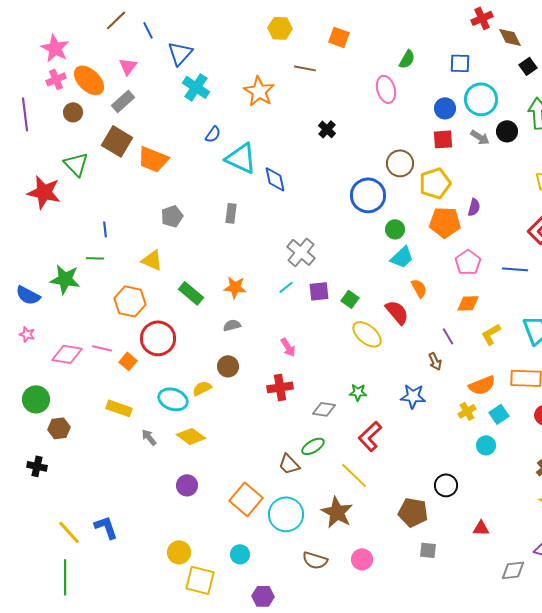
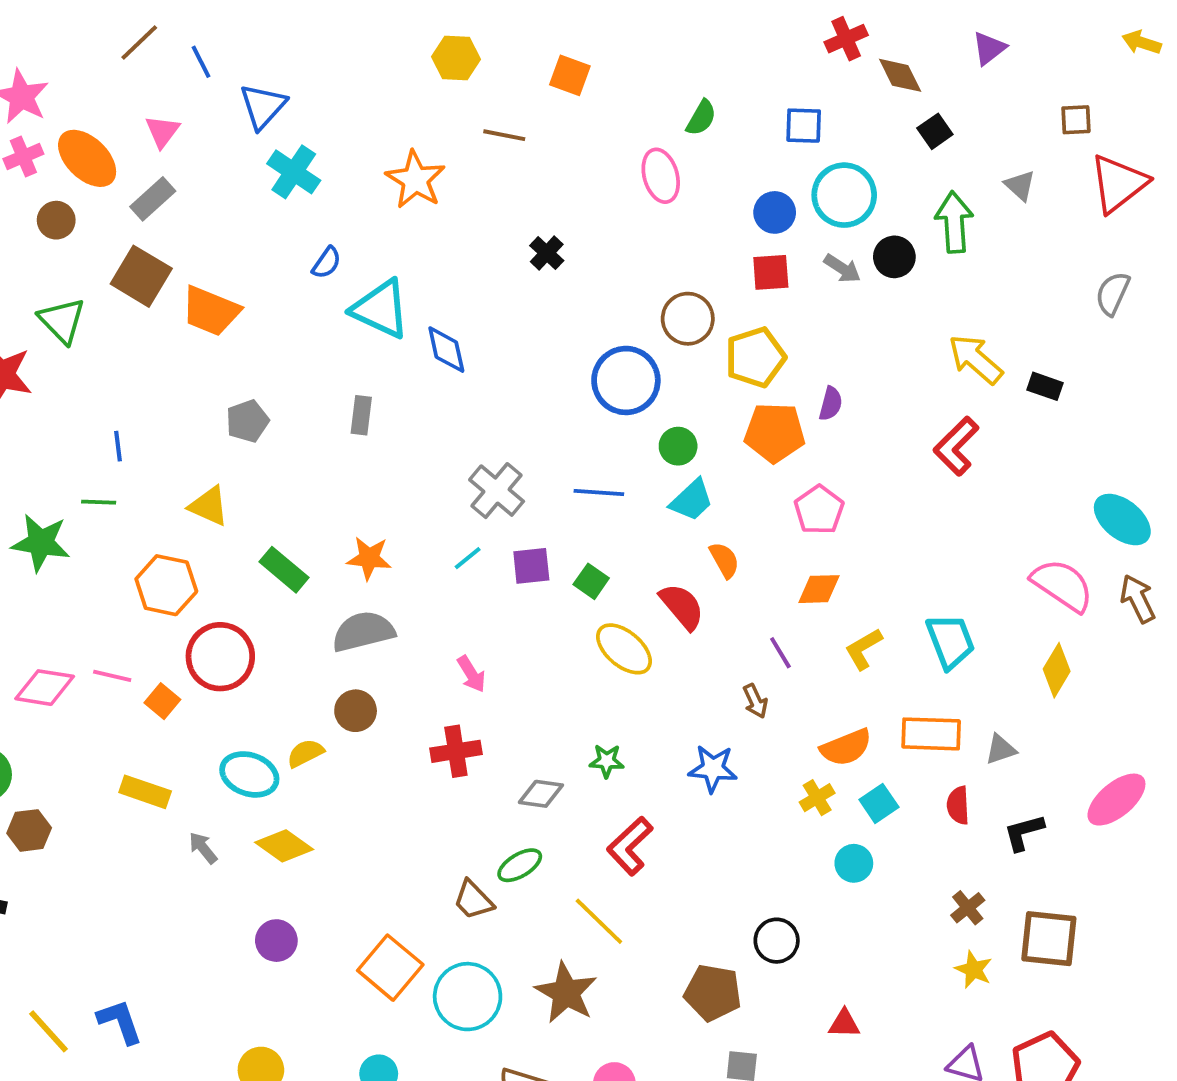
blue line: (515, 269) -> (599, 492), moved
gray semicircle: (232, 325) -> (363, 632), size x1.8

